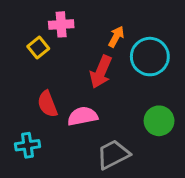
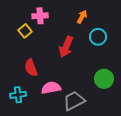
orange arrow: (116, 37) -> (82, 17), moved
cyan circle: (150, 57) -> (98, 37), size x0.7
pink semicircle: (83, 116) -> (51, 88), moved

